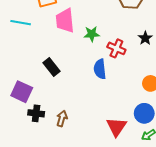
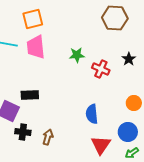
pink trapezoid: (65, 21) -> (36, 47), moved
black rectangle: (52, 67) -> (30, 95), moved, turned -54
blue semicircle: (100, 69) -> (92, 114), moved

